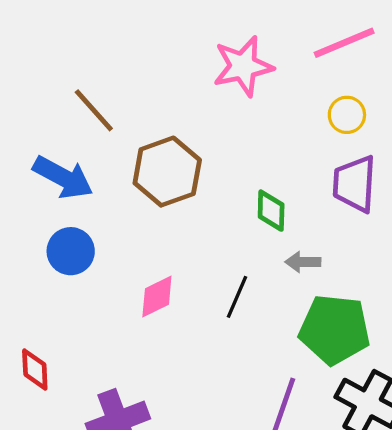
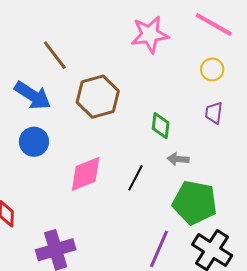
pink line: (344, 43) -> (214, 24), turned 48
purple trapezoid: (355, 184) -> (214, 113), size x0.6
pink diamond: (157, 296) -> (86, 174), size x1.4

